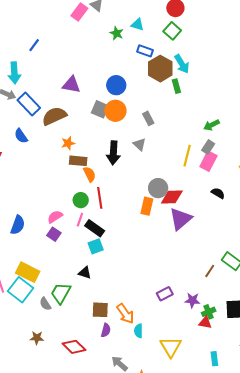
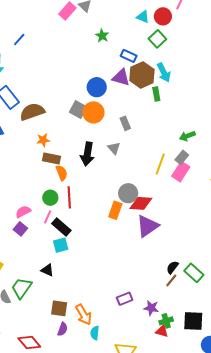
cyan triangle: (138, 25) -> (143, 17), moved
purple triangle: (71, 85) -> (121, 77), moved
black semicircle: (218, 193) -> (172, 267), moved, turned -88

